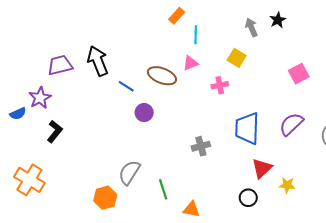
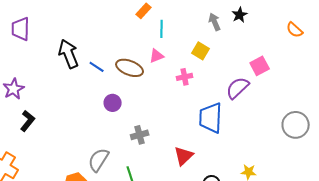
purple trapezoid: (60, 65) -> (21, 29), moved, turned -75
blue line: (126, 86) -> (97, 67), moved
purple semicircle: (291, 124) -> (238, 88), moved
gray cross: (201, 146) -> (140, 135), moved
red triangle: (262, 168) -> (184, 156), moved

